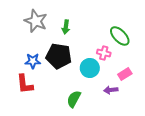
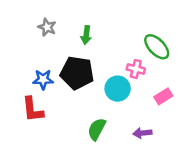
gray star: (36, 21) -> (47, 27), size x0.6
purple arrow: (111, 90) -> (142, 133), moved

